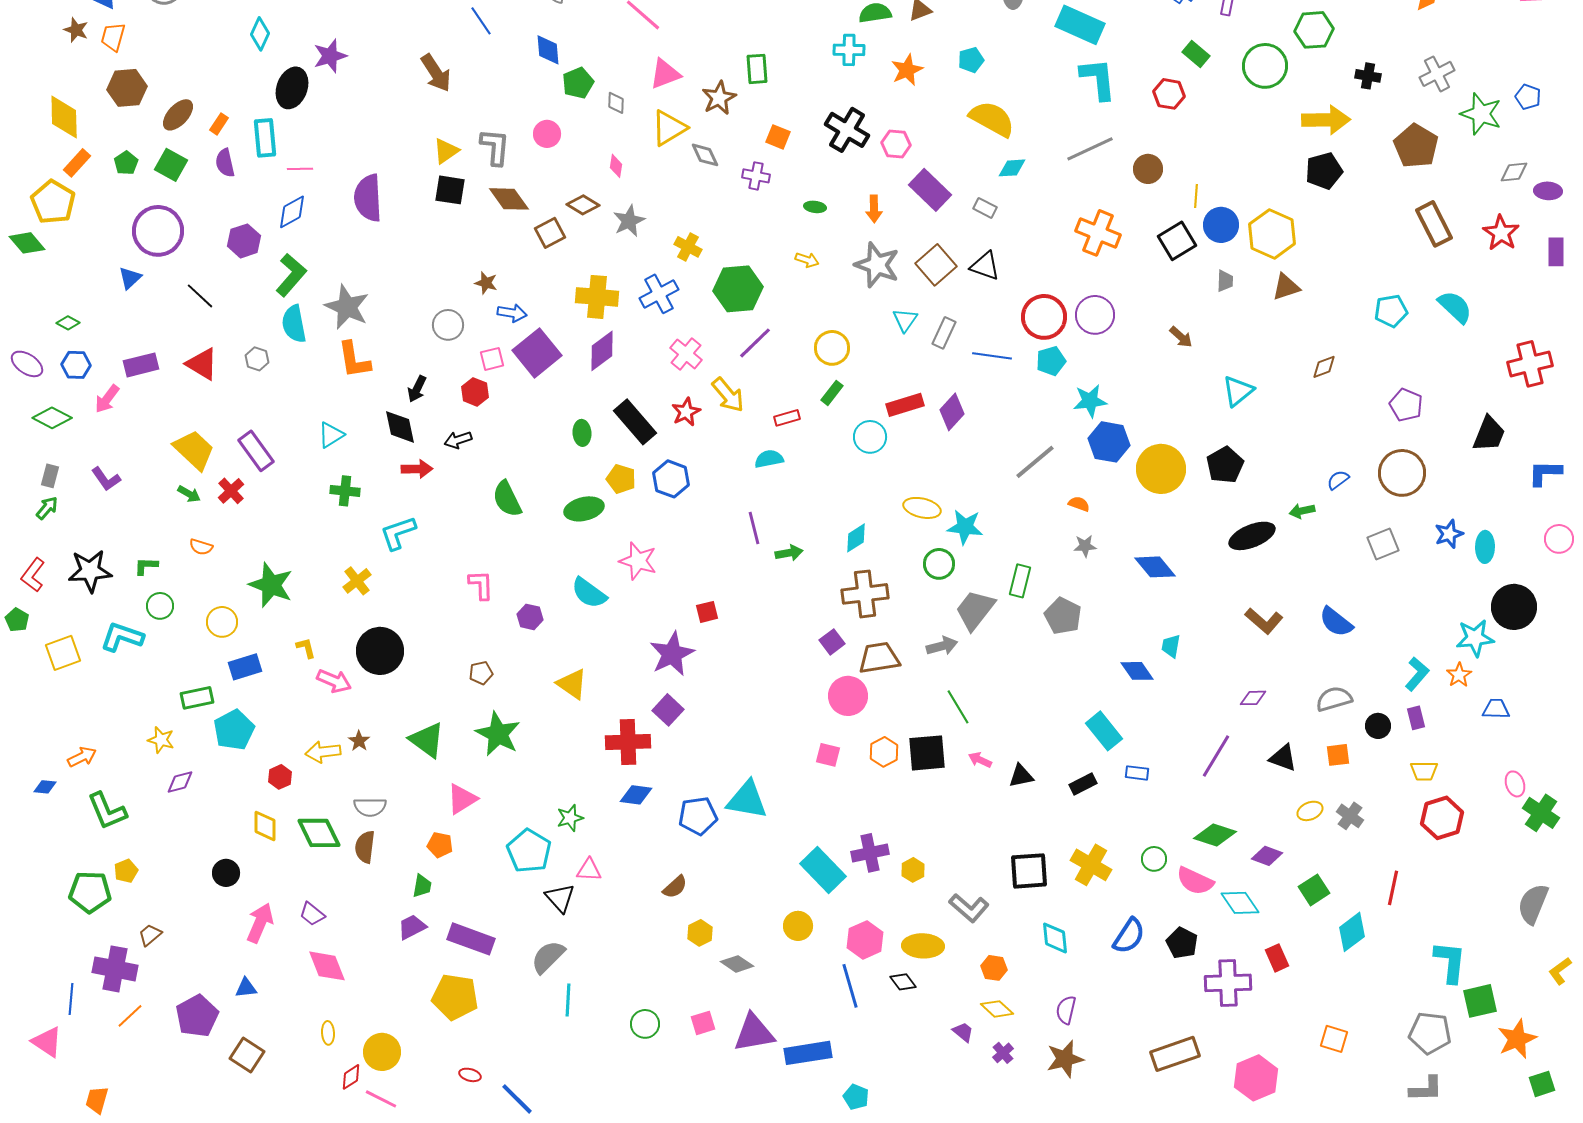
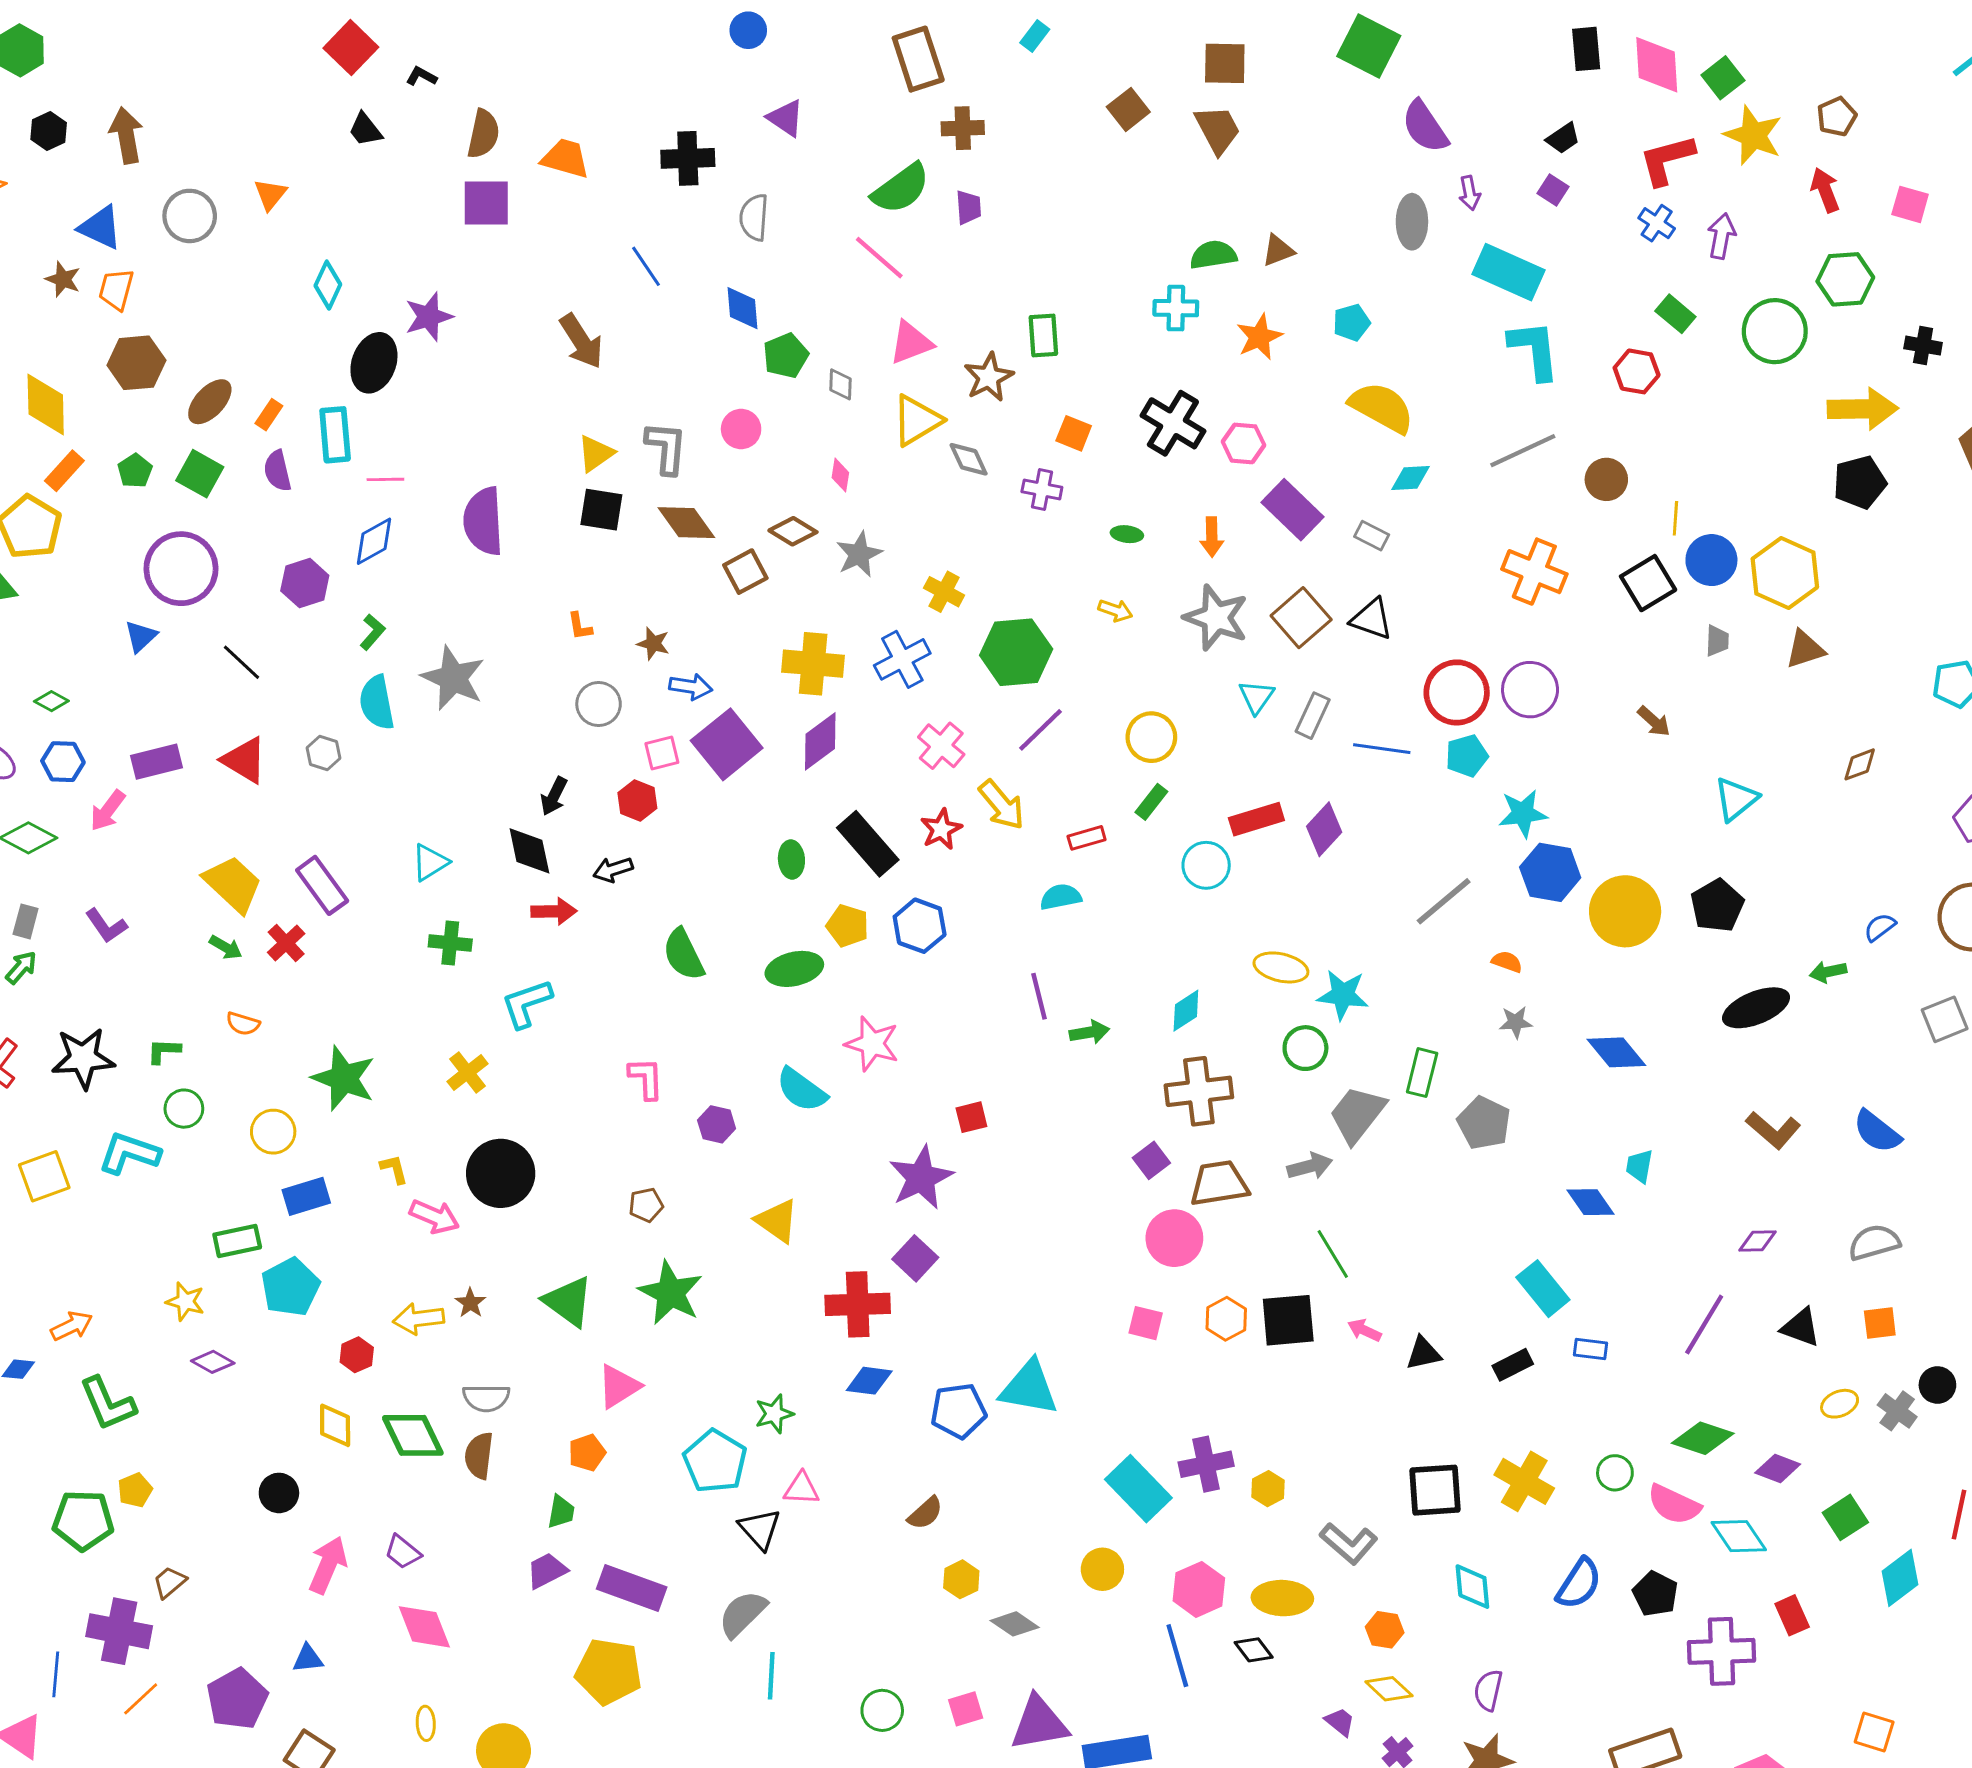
green L-shape: (291, 275) -> (373, 632), size x0.6
orange L-shape: (354, 360) -> (580, 626), moved, size x0.5
black circle: (1378, 726) -> (1937, 1385), moved
purple diamond: (180, 782) -> (213, 1362), turned 44
orange pentagon: (440, 845) -> (587, 1453), turned -30

